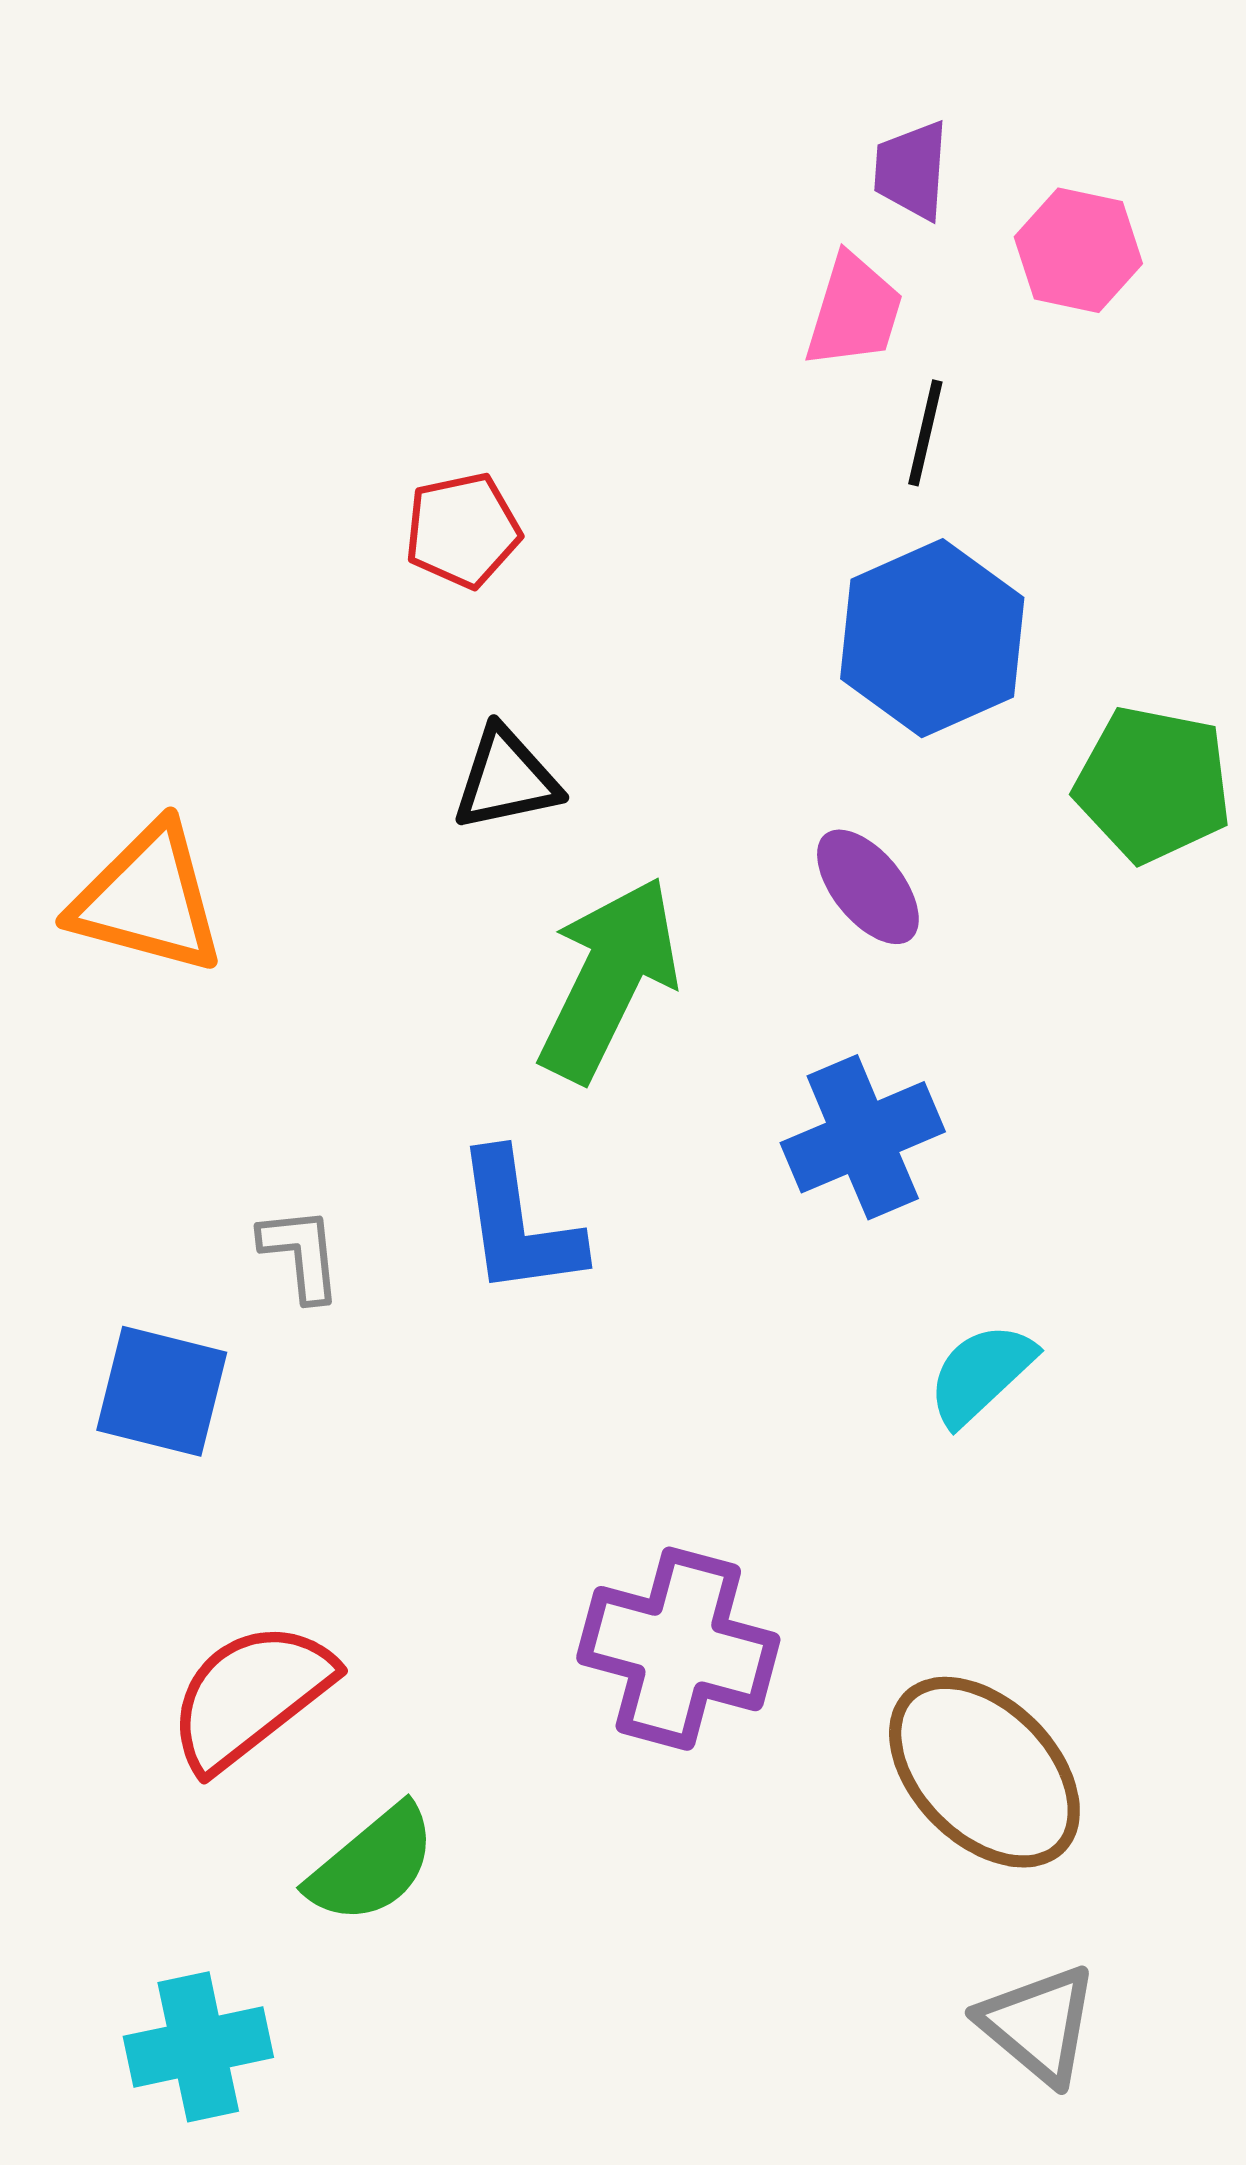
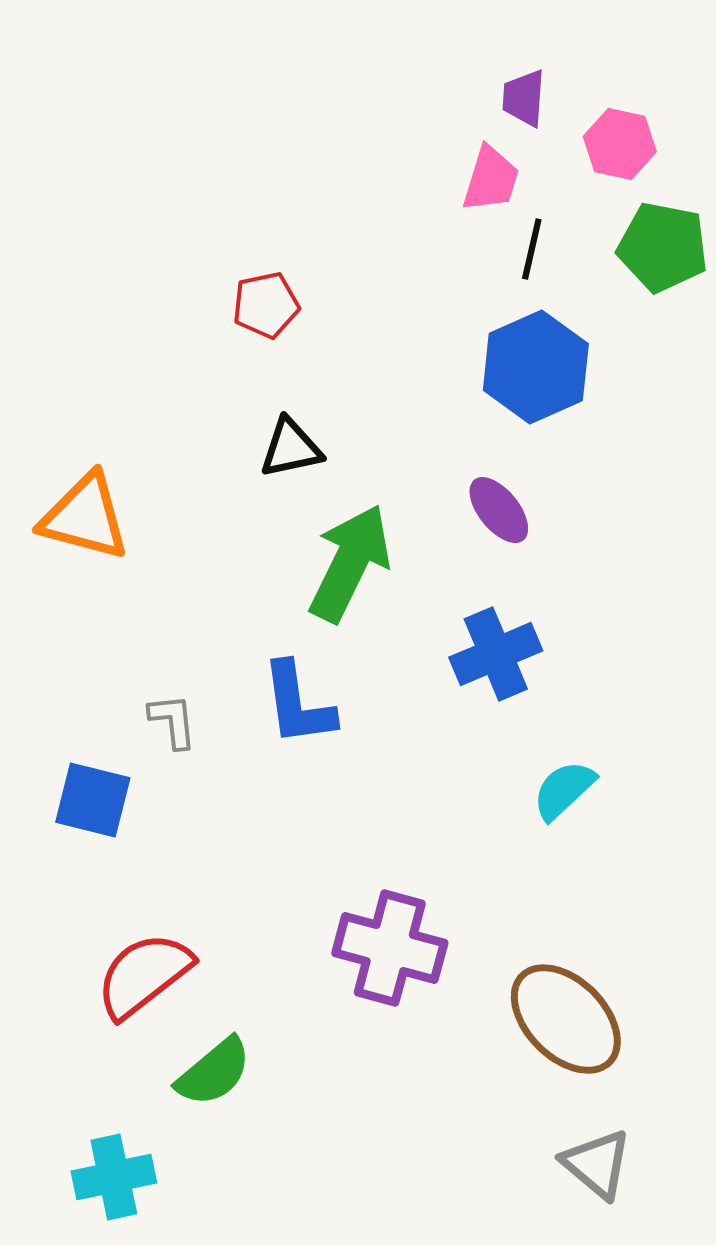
green pentagon: (1153, 784) -> (663, 247), moved

